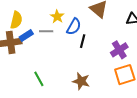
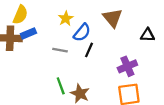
gray line: (46, 31) -> (60, 50), moved
green line: (39, 79) -> (61, 86), moved

